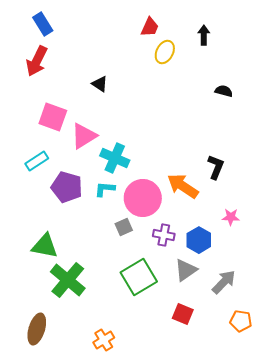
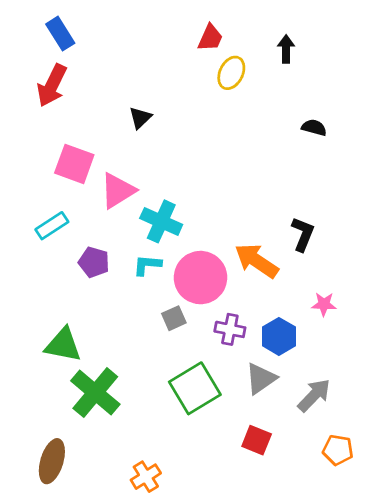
black triangle: (100, 84) -> (140, 118), turned 42
purple pentagon: (67, 187) -> (94, 262), size x0.7

